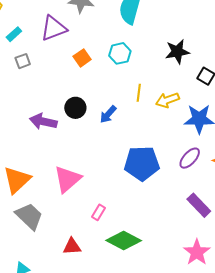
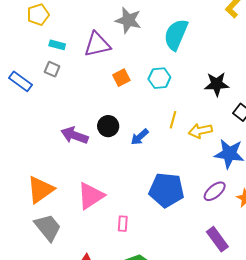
cyan rectangle: (14, 34) -> (57, 45), turned 49
gray square: (23, 61) -> (52, 69), moved, turned 35
pink rectangle: (99, 212) -> (123, 224), moved, turned -35

